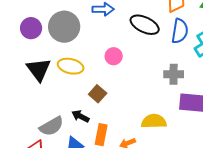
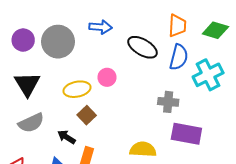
yellow ellipse: (71, 66) -> (77, 89), moved, turned -30
gray semicircle: (52, 126) -> (31, 123), moved

